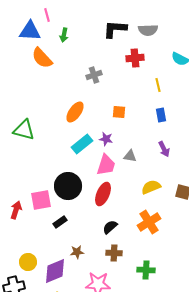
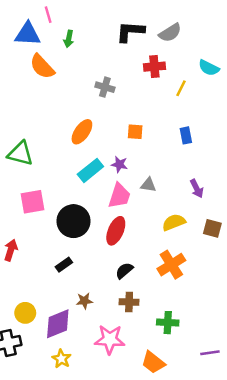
gray semicircle: (148, 30) -> (170, 33), turned -30
gray cross: (94, 75) -> (105, 87), turned 35
yellow line: (158, 85) -> (181, 88), moved, turned 40
purple arrow: (164, 149) -> (197, 189), moved
pink square: (41, 200) -> (32, 202), moved

